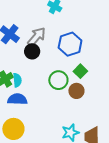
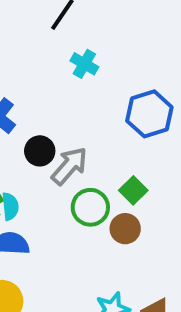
gray arrow: (37, 37) -> (69, 166), moved
blue hexagon: (70, 44) -> (149, 114), moved

